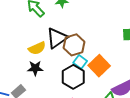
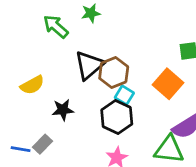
yellow semicircle: (37, 48) -> (32, 85), moved
orange square: (99, 66) -> (168, 84), moved

